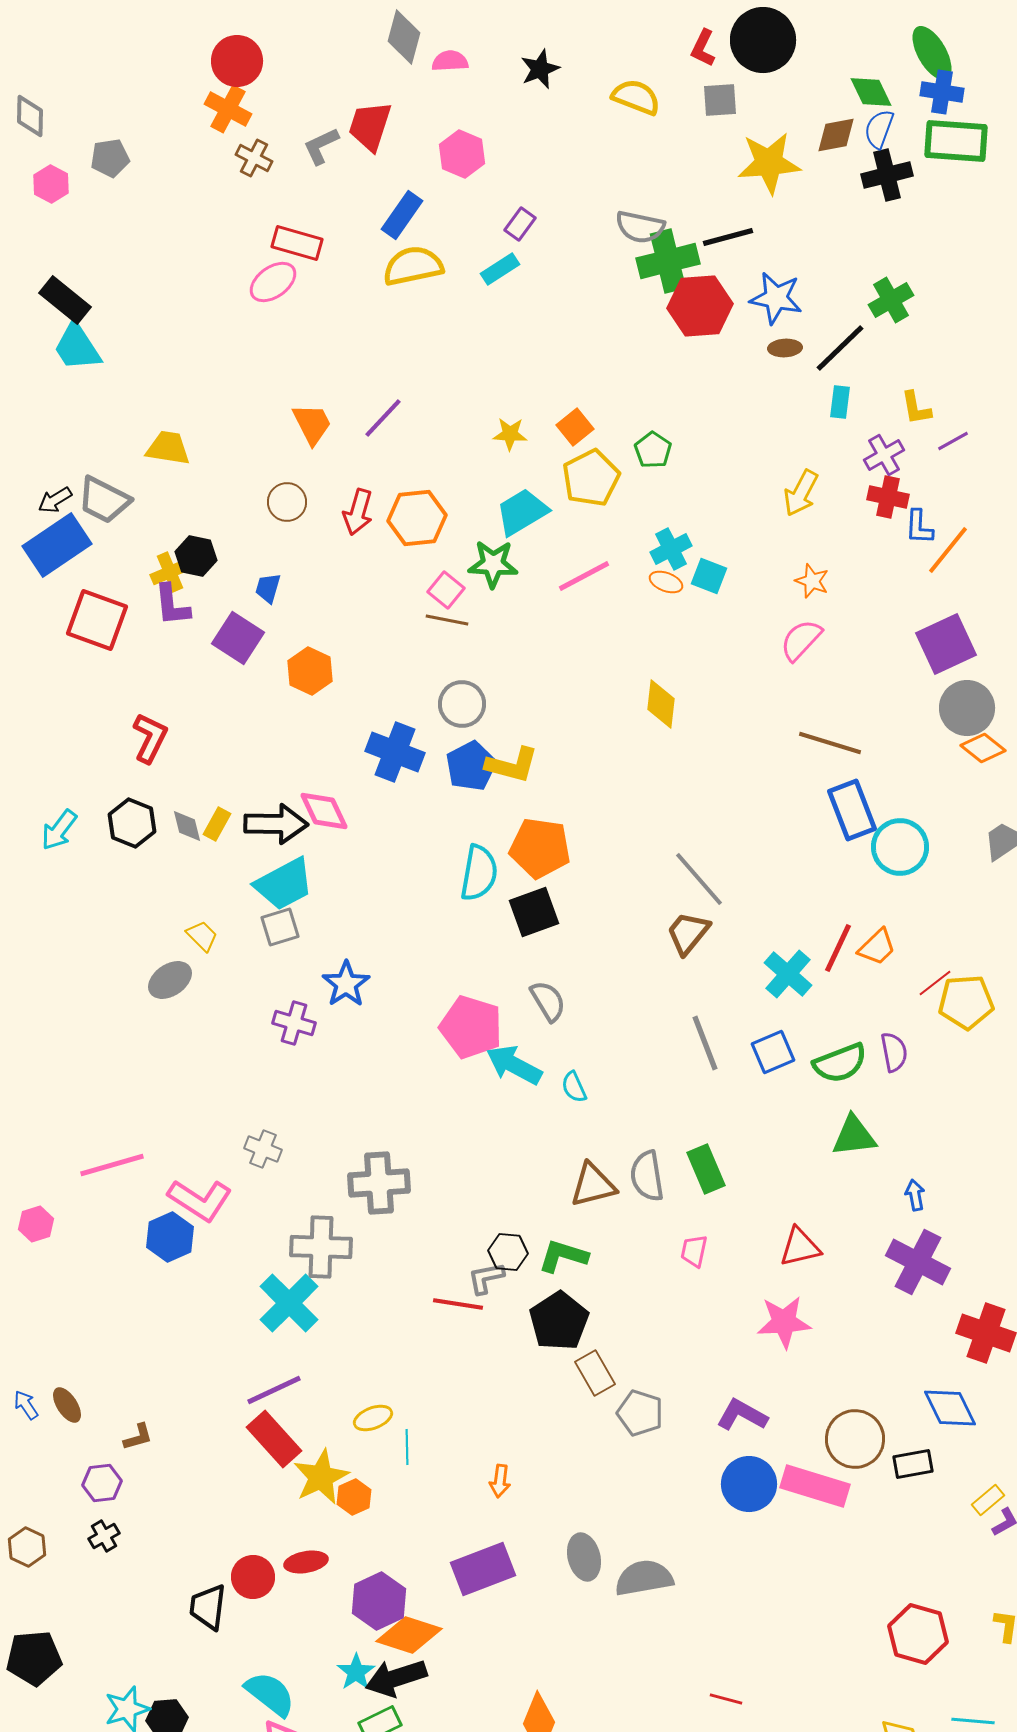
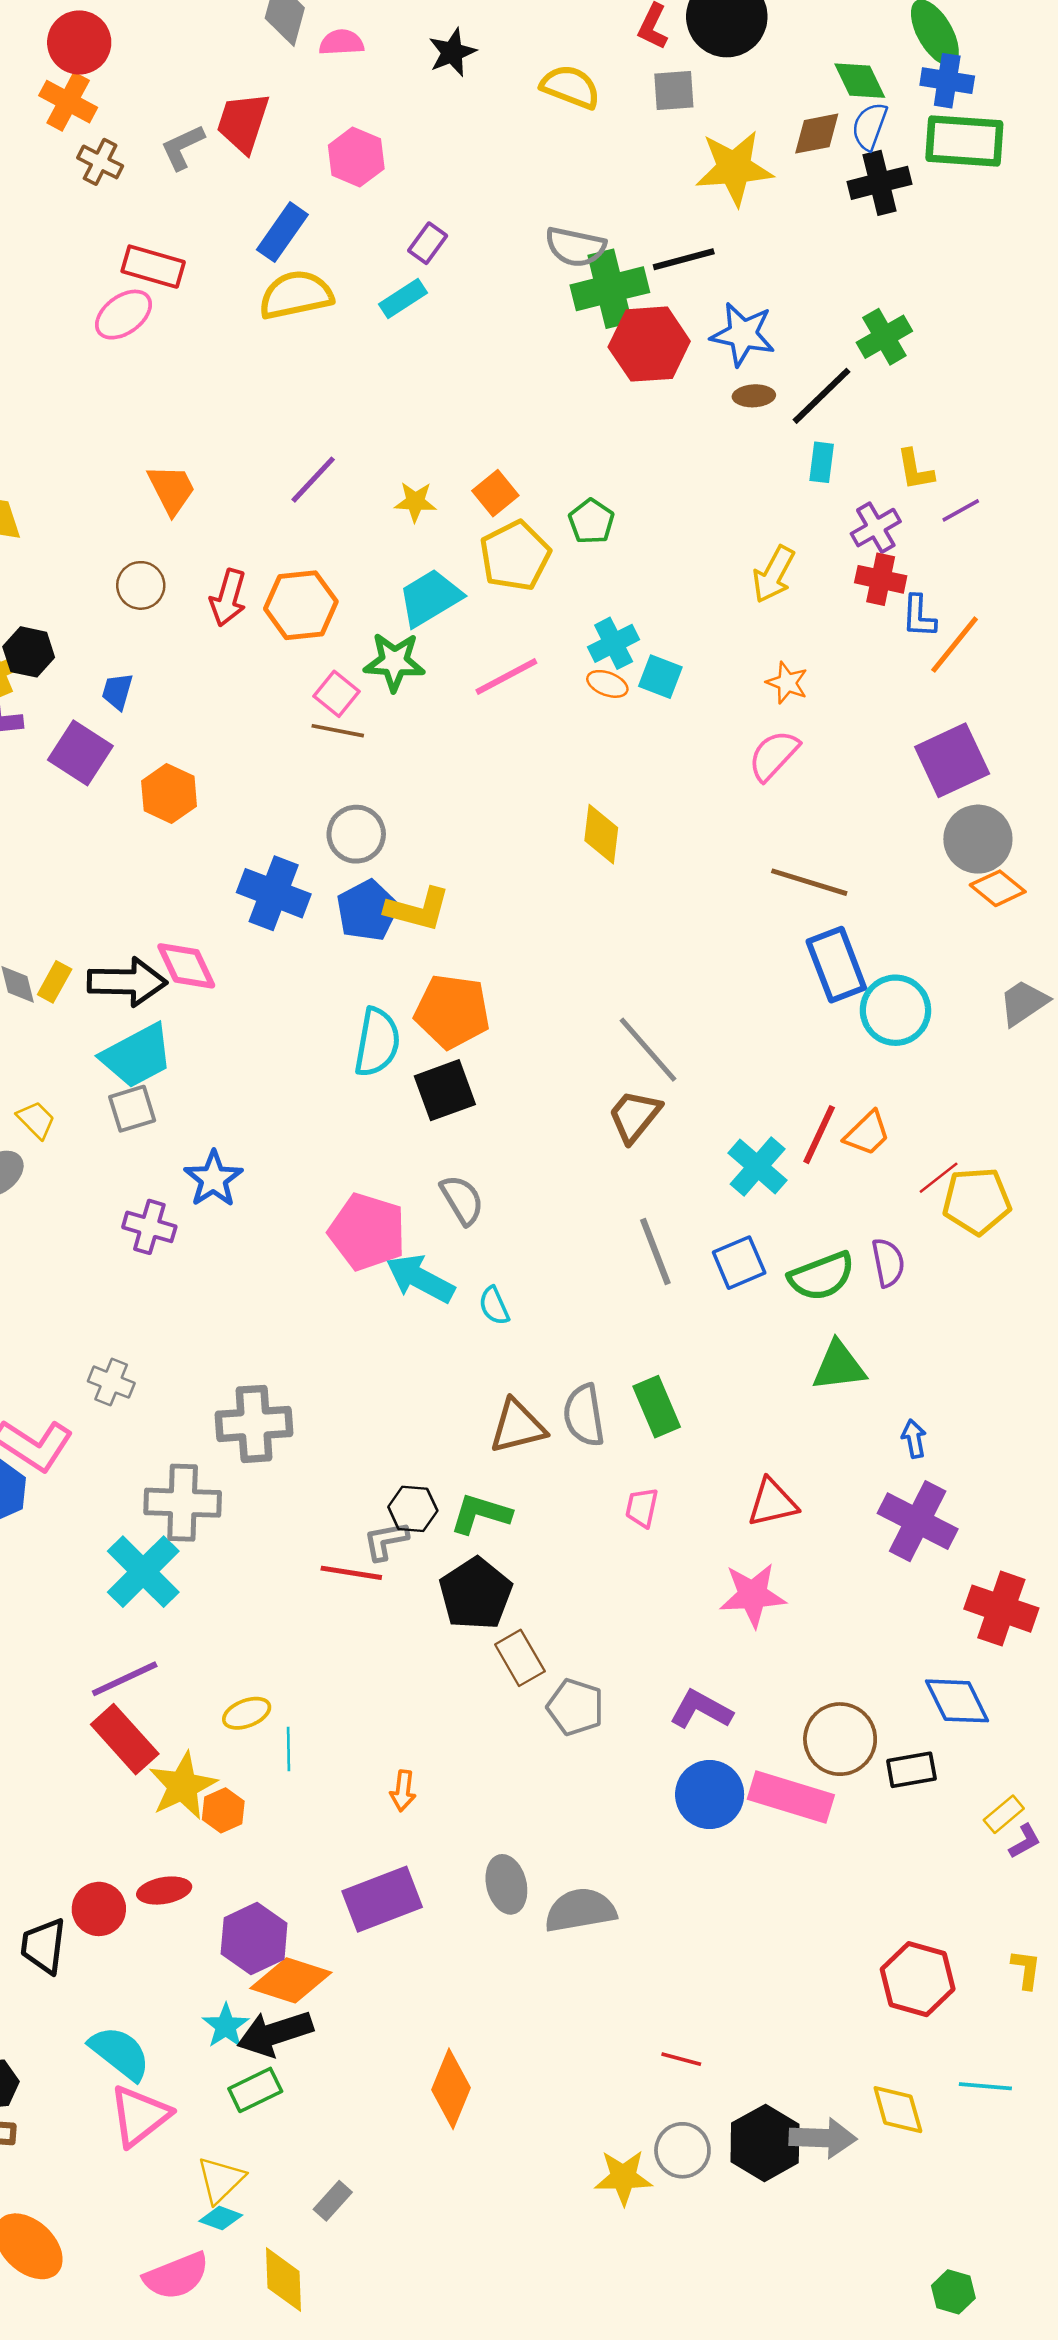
purple line: (383, 418) -> (313, 480), moved

